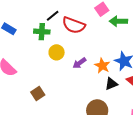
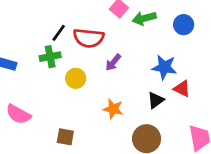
purple arrow: (79, 63) -> (113, 62), moved
orange star: (102, 66) -> (113, 109), moved
brown square: (38, 94) -> (65, 137), turned -32

